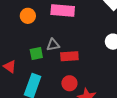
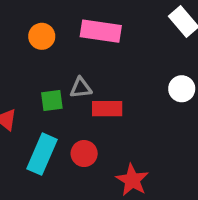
red circle: (69, 83) -> (84, 154), moved

